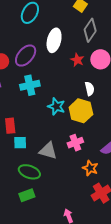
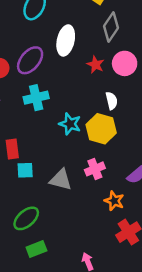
green ellipse: (29, 172) -> (26, 218), moved, turned -60
green rectangle: (27, 195) -> (36, 249), moved

